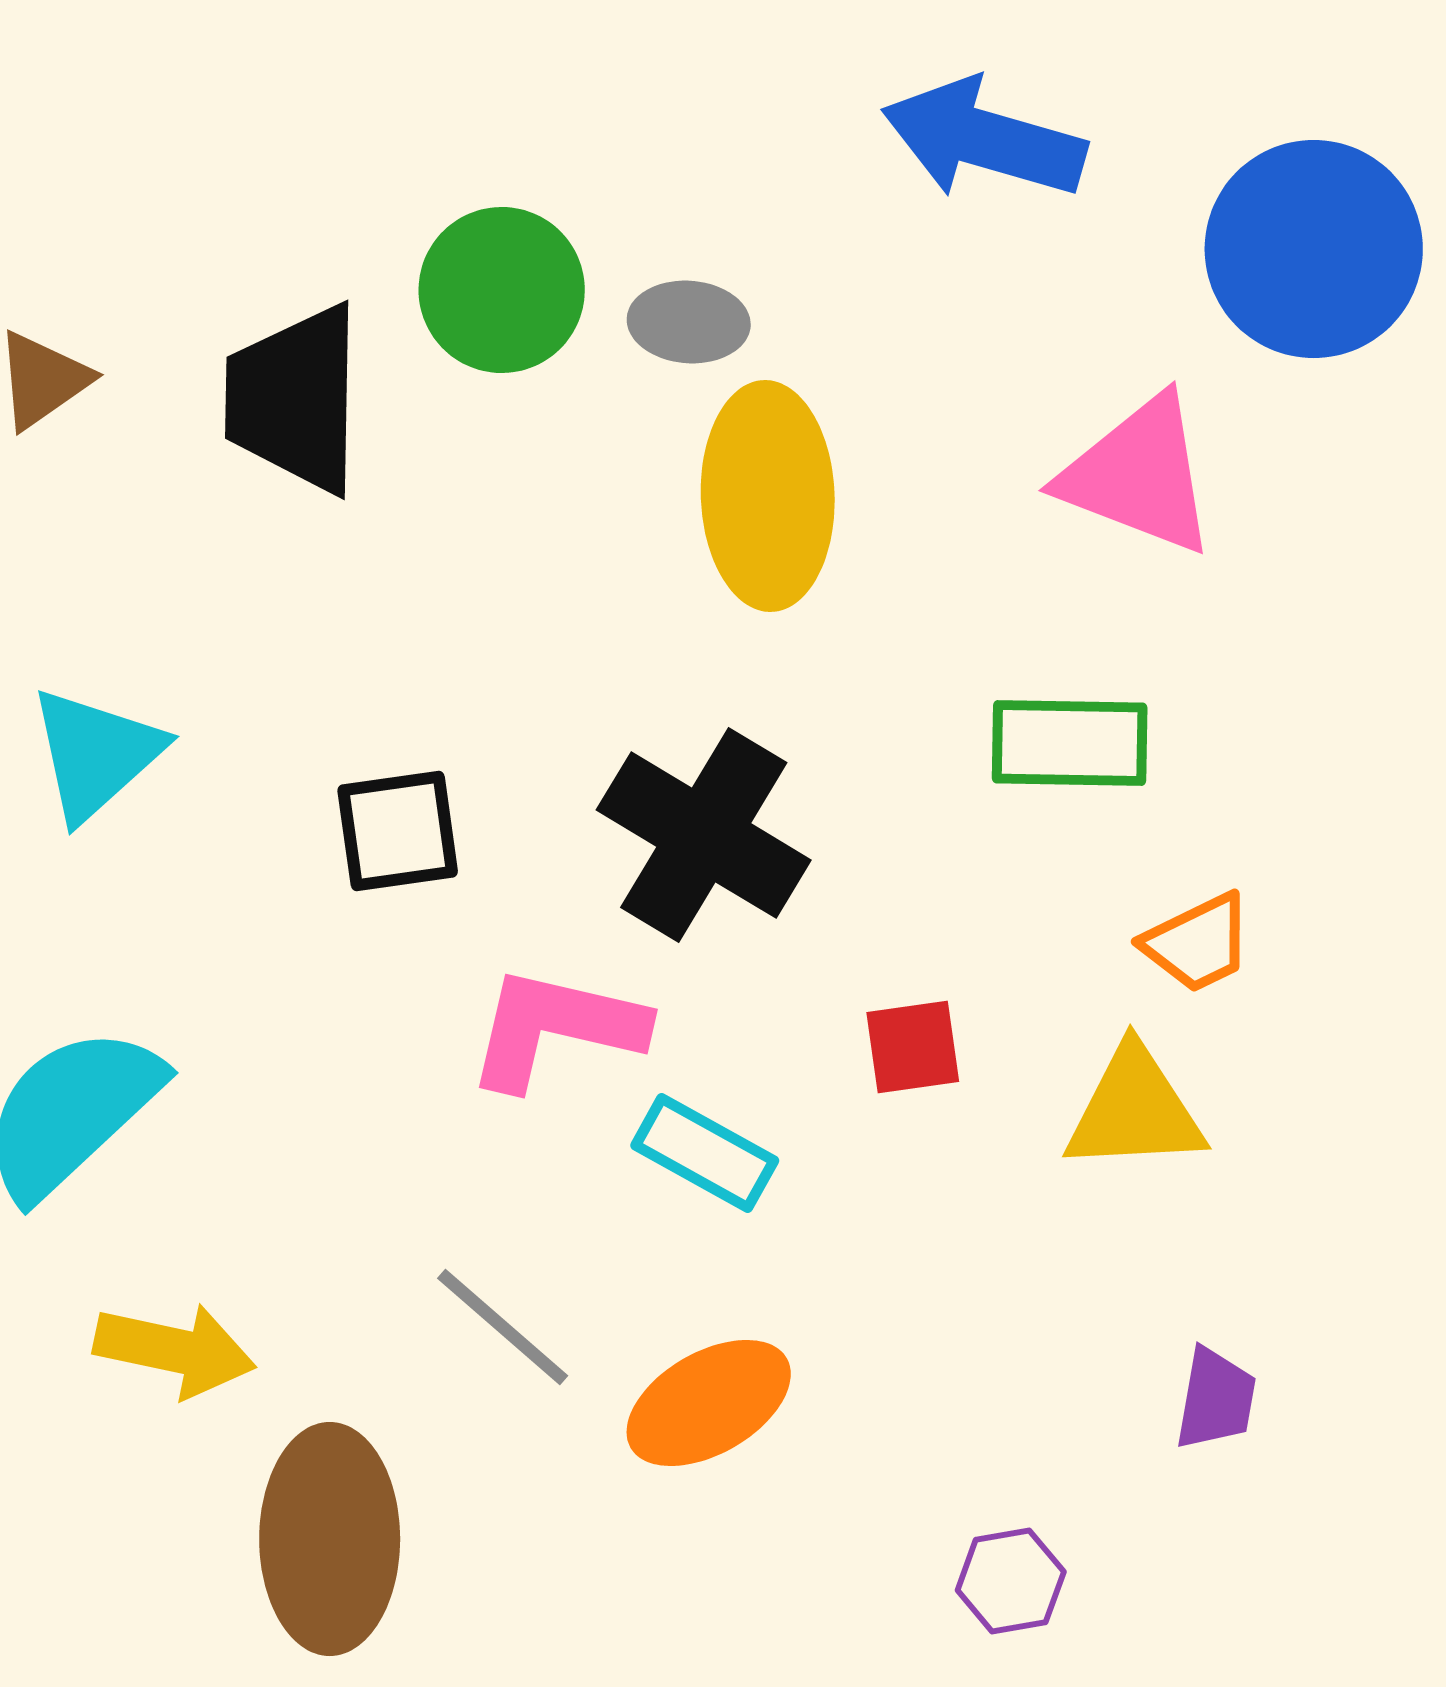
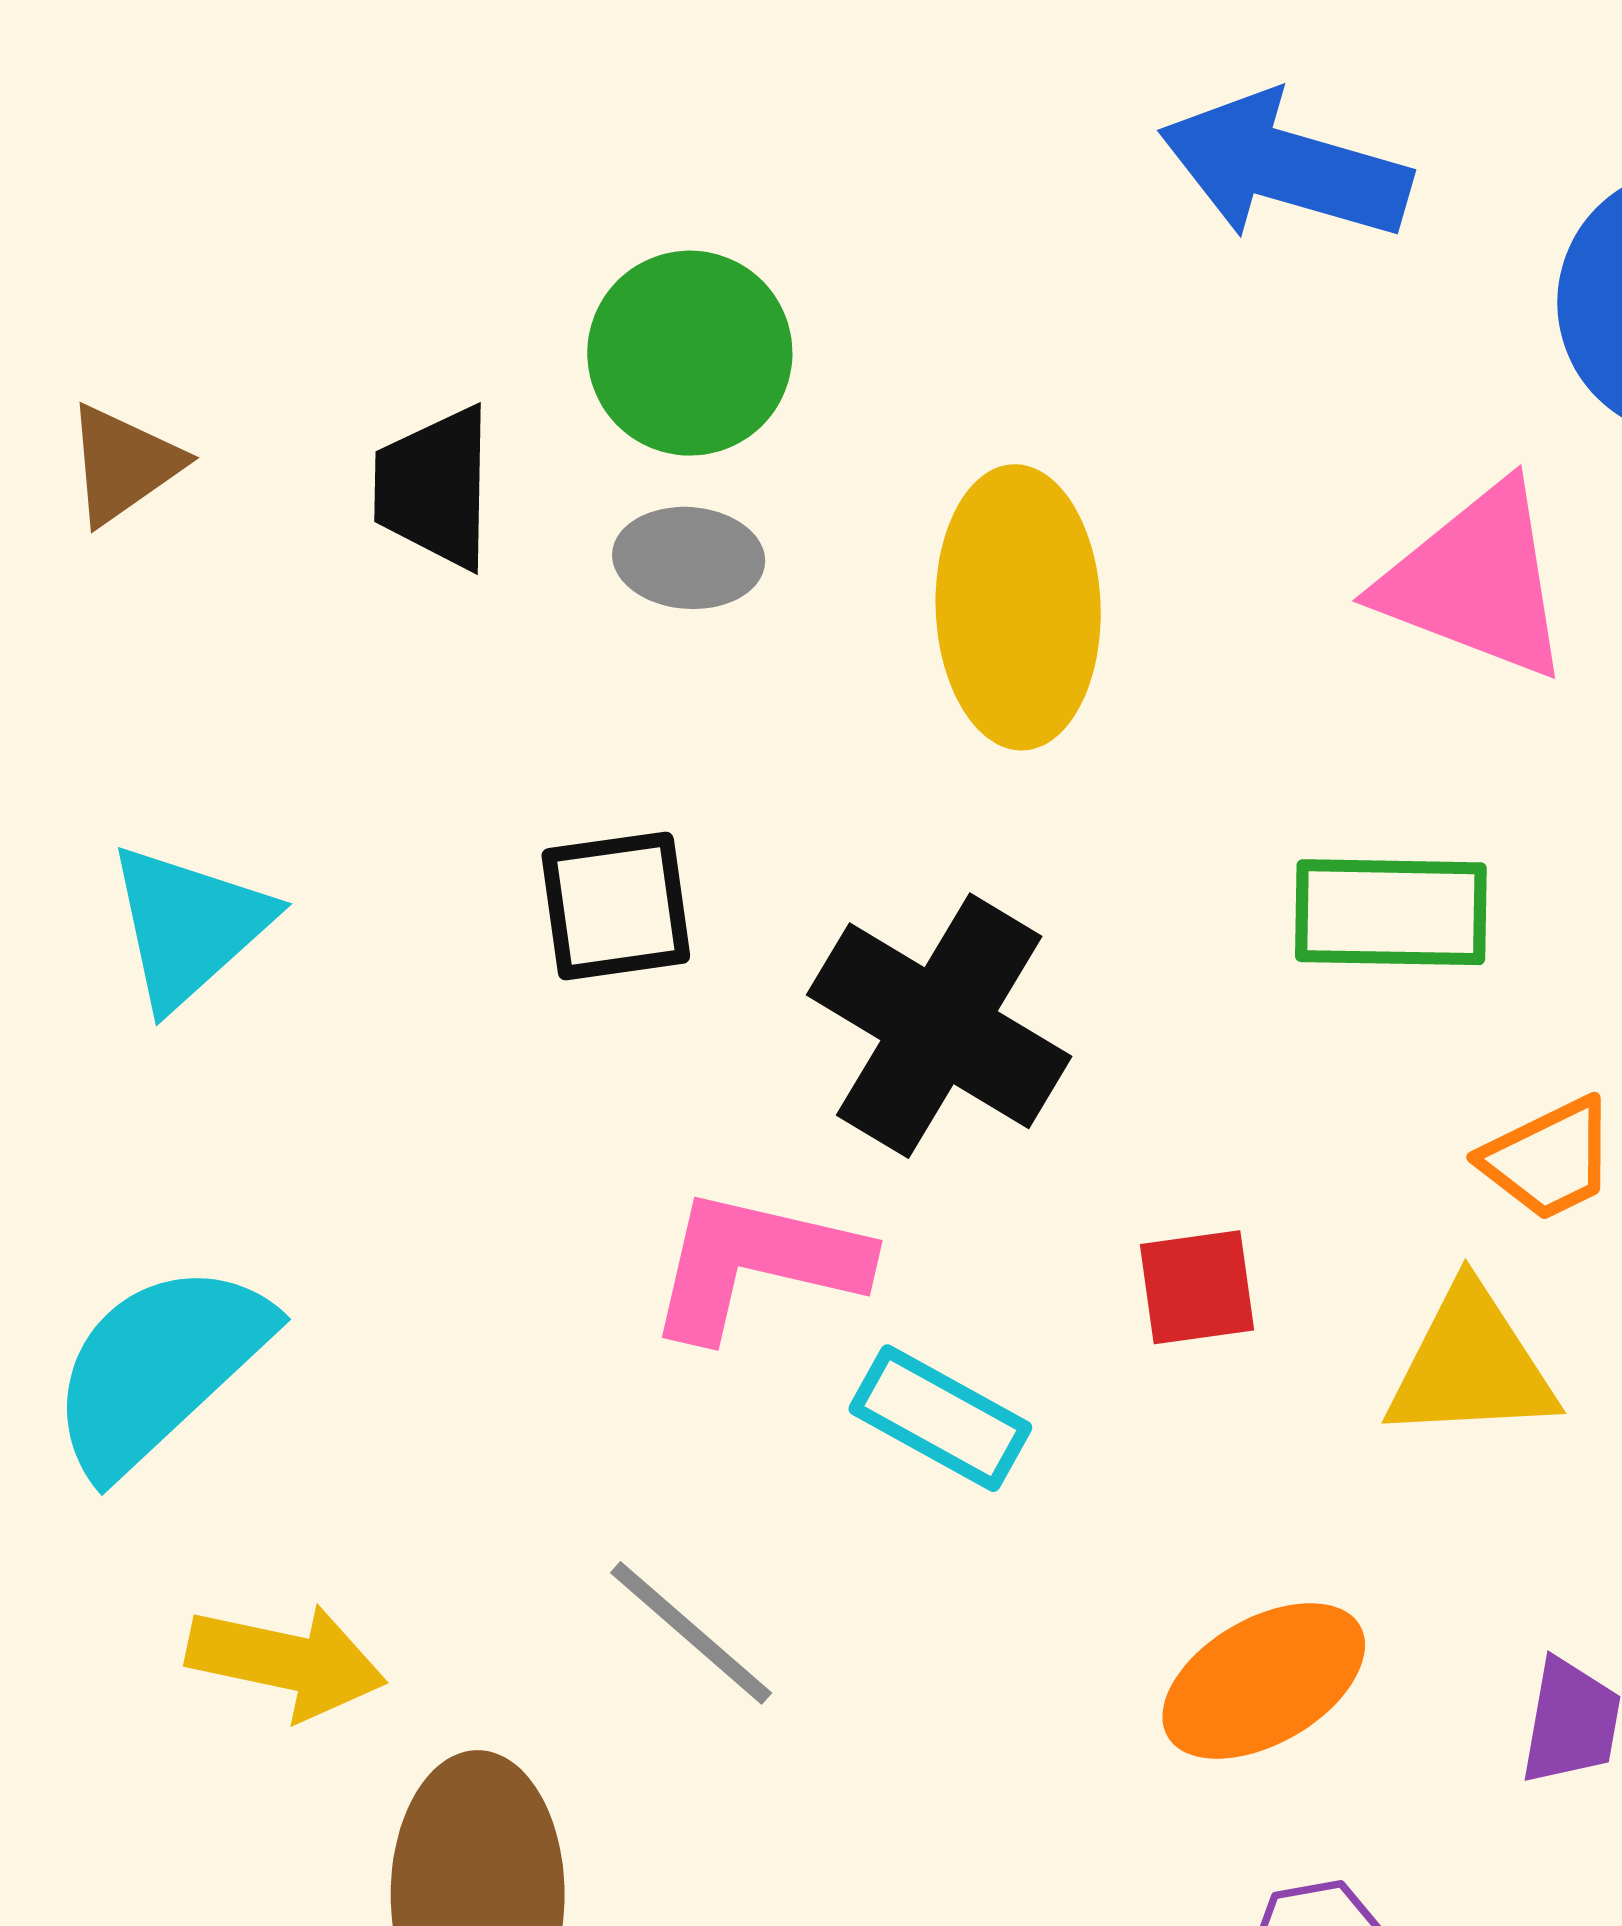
gray ellipse: (689, 322) -> (689, 558), moved
black trapezoid: (295, 399) -> (434, 488), size x0.7
black square: (398, 831) -> (616, 906), moved
orange ellipse: (709, 1403) -> (1264, 1681), moved

